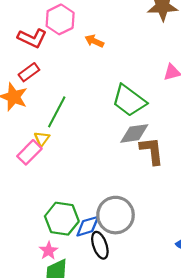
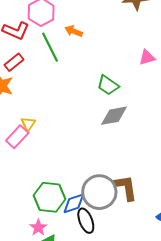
green trapezoid: (129, 101) -> (108, 85), size x0.7
green line: (57, 112) -> (50, 47), moved, turned -52
brown L-shape: (152, 151) -> (126, 188), moved

